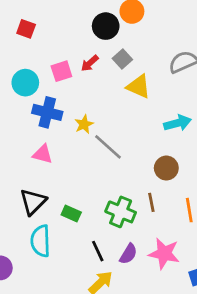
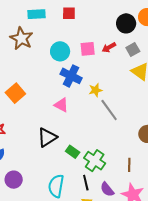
red square: (26, 29) -> (69, 13), turned -32
brown line: (151, 202) -> (129, 165), moved
green cross: (121, 212) -> (95, 161), moved
cyan semicircle: (41, 241) -> (56, 186), moved
purple semicircle: (128, 254) -> (107, 189), turned 98

